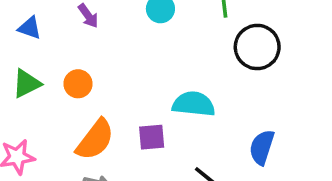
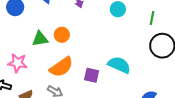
green triangle: (27, 84) -> (40, 39), moved

